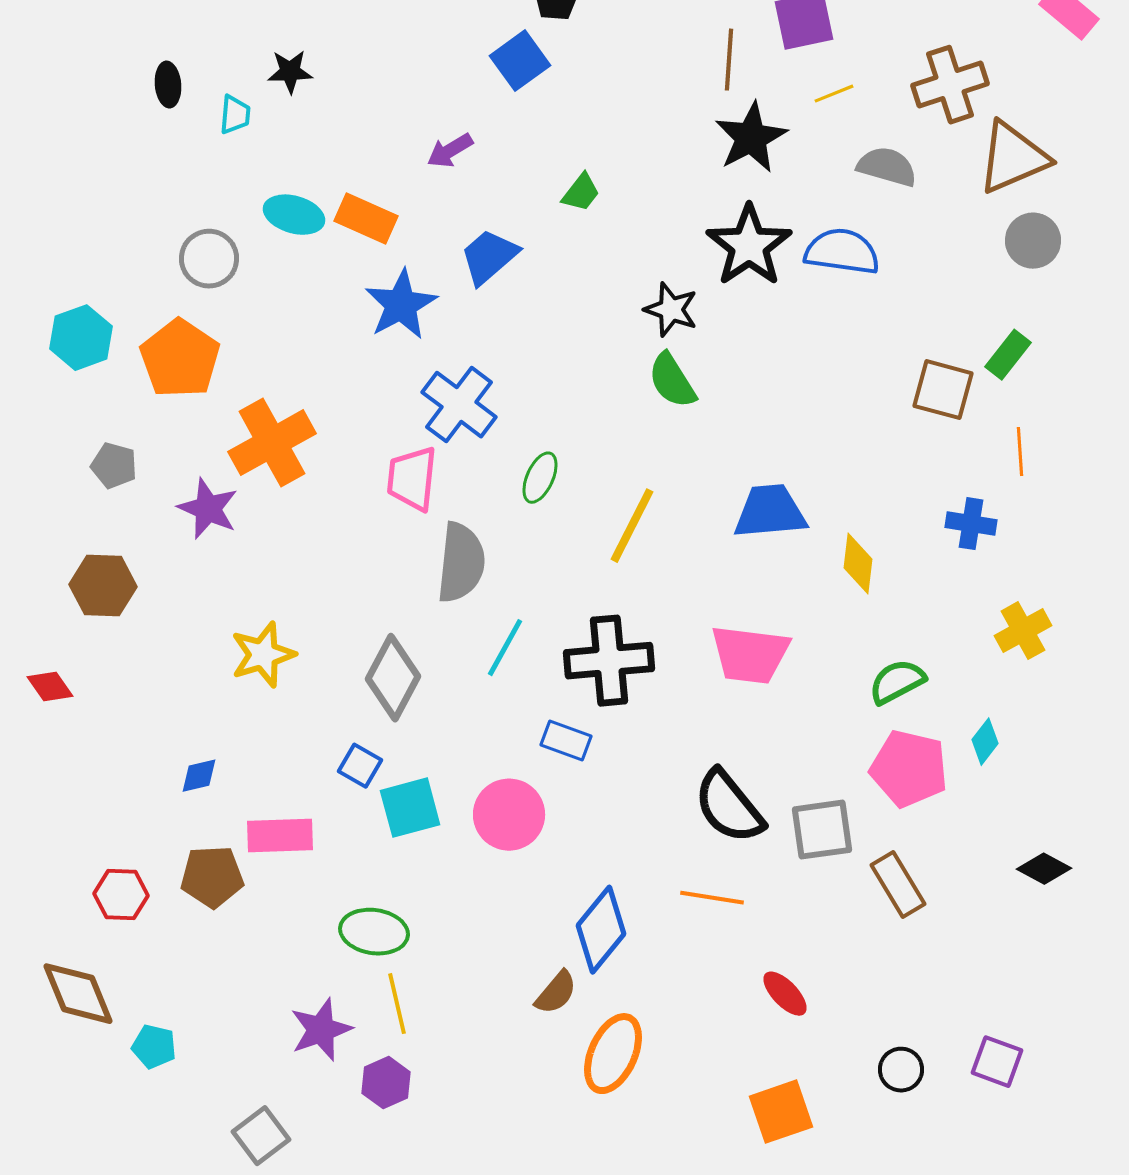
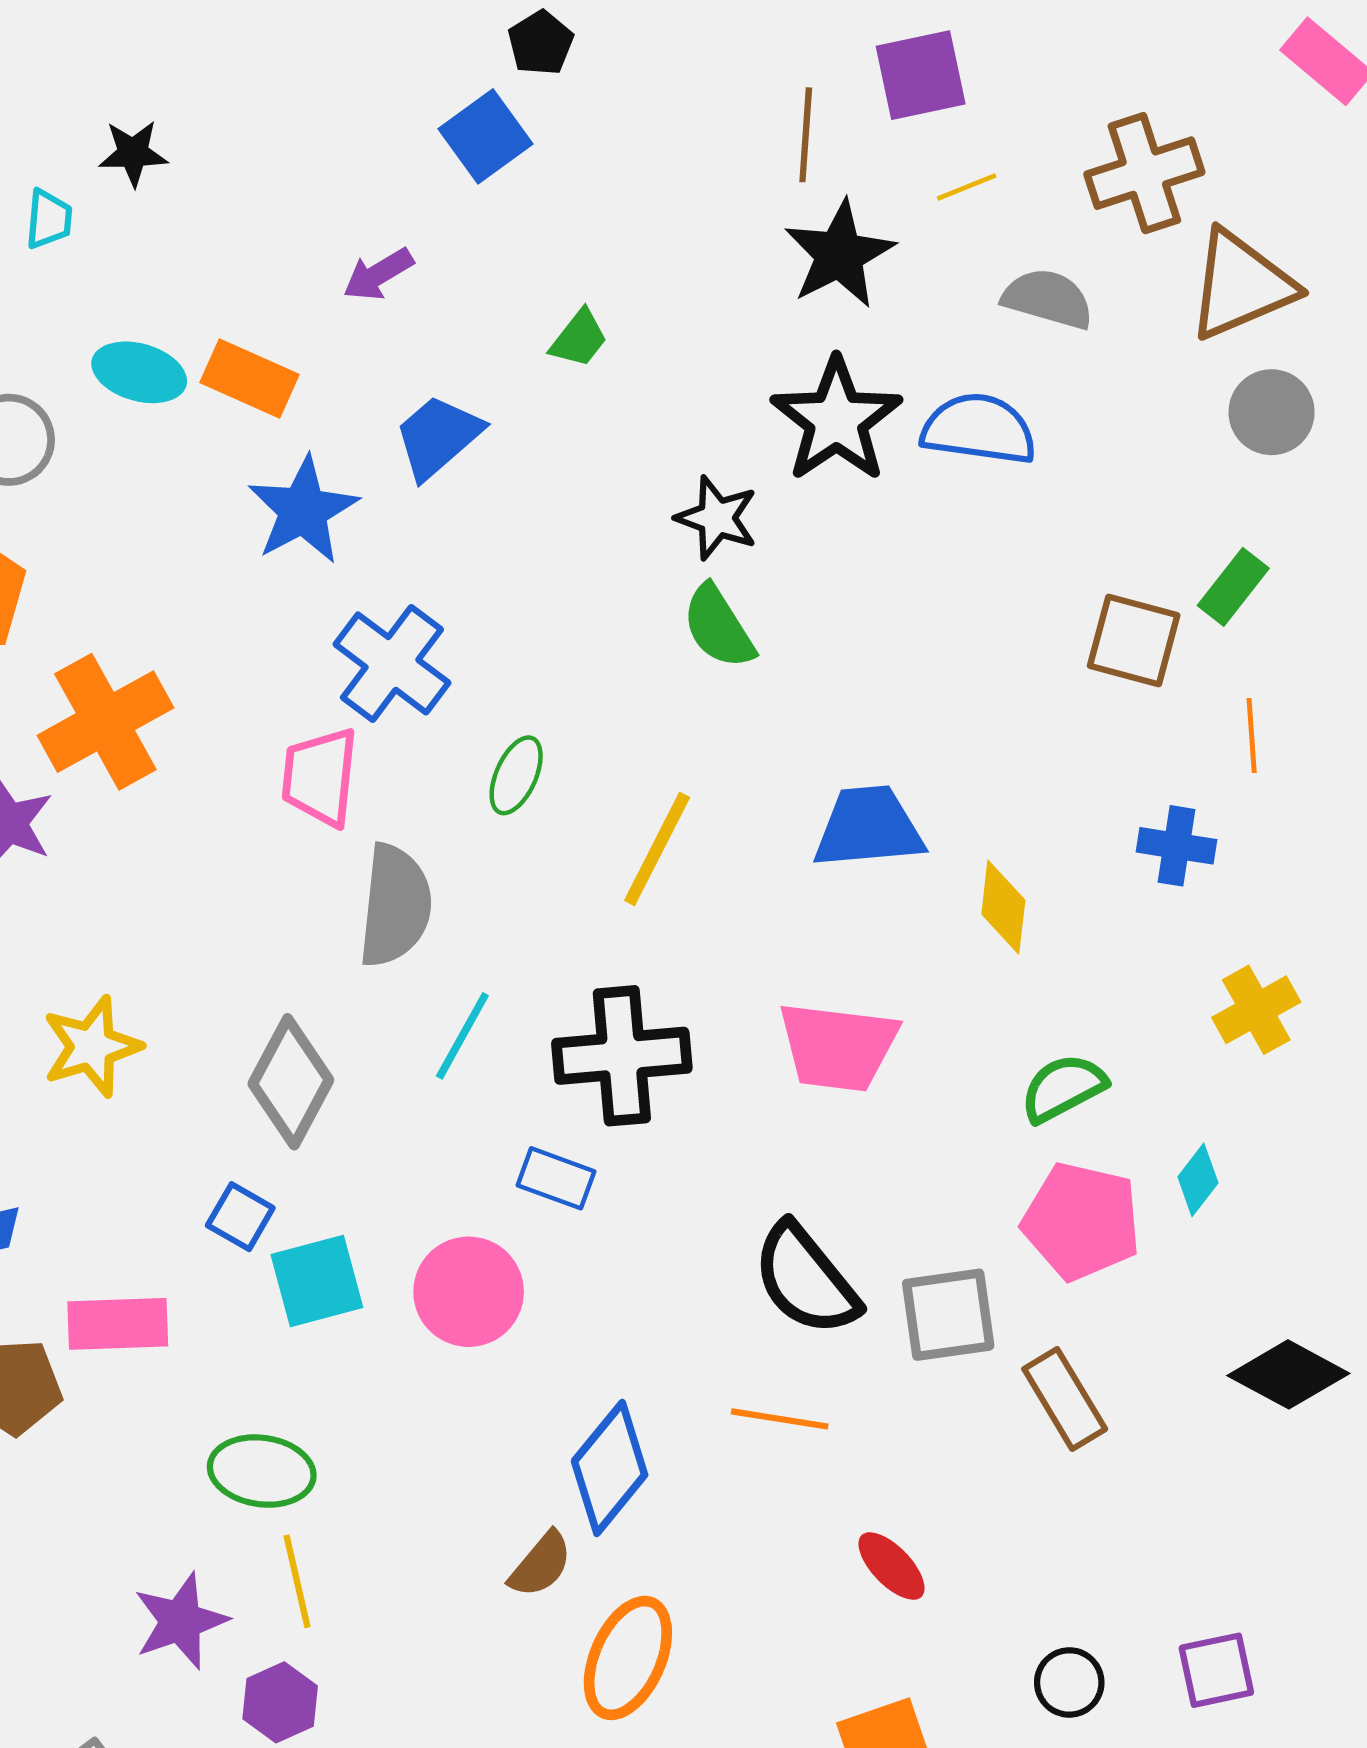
black diamond: (1044, 869) -> (1288, 1374), size x1.4
purple square: (997, 1062) -> (1216, 1670), turned -32

